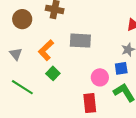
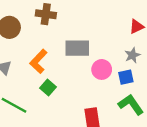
pink circle: (100, 77) -> (102, 69), moved

